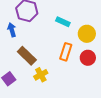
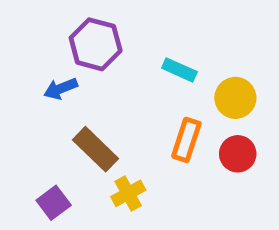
blue arrow: (12, 30) -> (61, 89), turned -96

